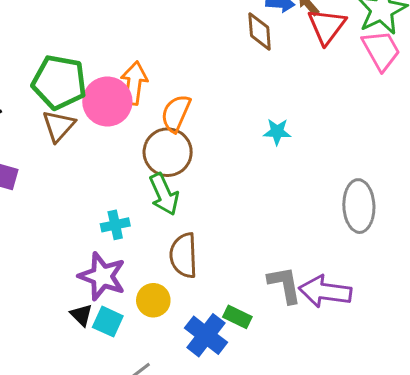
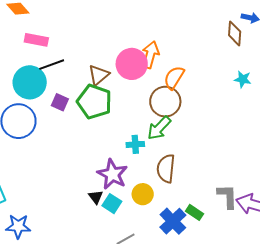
green pentagon: (59, 82) -> (94, 102), moved
cyan star: (277, 132) -> (243, 79), moved
green arrow: (164, 194) -> (159, 128), turned 60
cyan cross: (115, 225) -> (135, 144), moved

